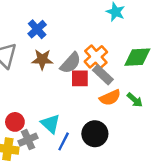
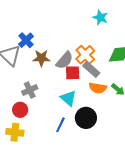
blue cross: (37, 29) -> (26, 40), moved
orange semicircle: (110, 98) -> (98, 88), turned 36
cyan triangle: (50, 124) -> (68, 98), moved
gray cross: (28, 140) -> (30, 90), moved

